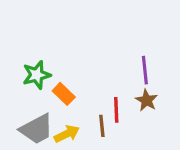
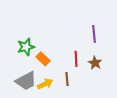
purple line: (145, 70) -> (94, 34), moved
red line: (116, 110) -> (76, 59), moved

